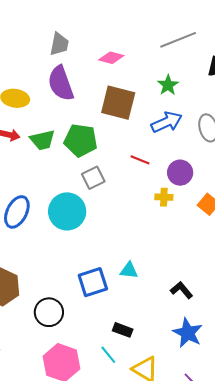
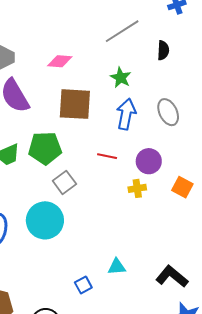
blue arrow: (167, 122) -> (126, 114), turned -44
blue square: (93, 282) -> (83, 285), size x0.6
black L-shape: (181, 290) -> (172, 277), size x1.4

